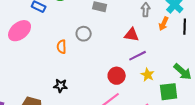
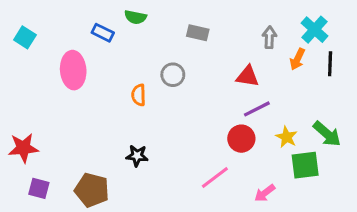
pink ellipse: (20, 31) -> (73, 70), turned -55
yellow star: (148, 75) -> (287, 137), moved
red circle: (117, 76) -> (241, 139), moved

